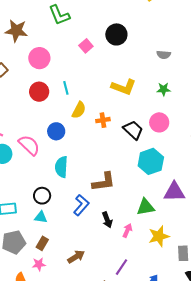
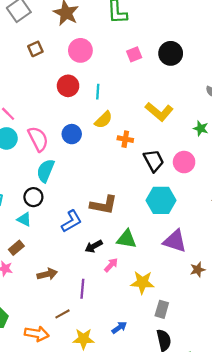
cyan semicircle: (61, 167) -> (46, 171), moved
green triangle: (146, 207) -> (127, 239), moved
black arrow: (107, 220) -> (94, 246), turned 63
purple line: (122, 267) -> (82, 289), moved, turned -48

